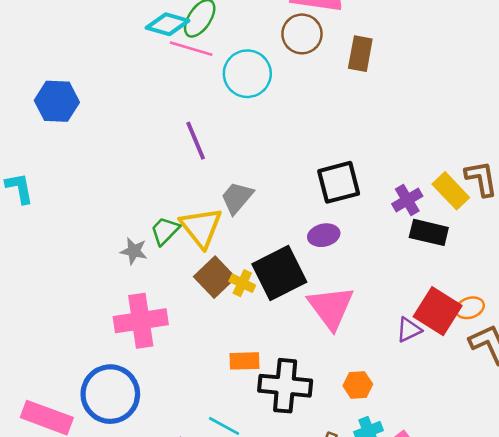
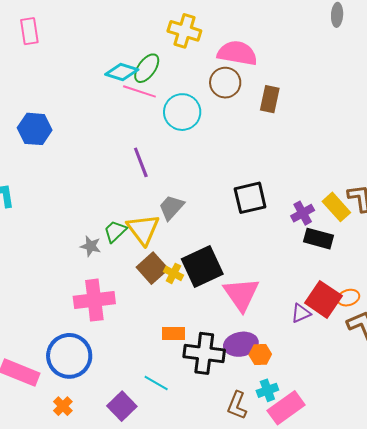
purple ellipse: (324, 235) -> (241, 344), moved, size x1.4

